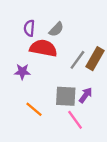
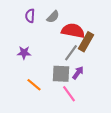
red semicircle: (43, 48) -> (73, 31), moved
gray line: (77, 60) -> (71, 53), moved

